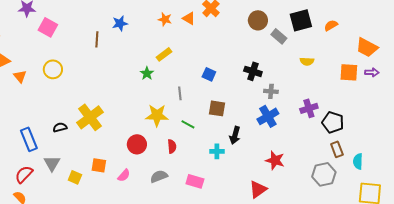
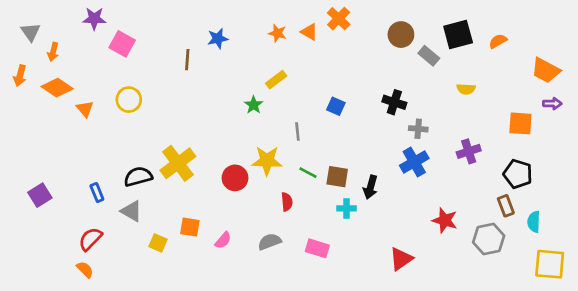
orange square: (349, 72) -> (520, 123), moved
brown square: (217, 108) -> (337, 177), moved
black pentagon: (333, 122) -> (518, 174), moved
black semicircle: (60, 127) -> (138, 177), size x1.5
blue rectangle: (29, 139) -> (97, 193), size x0.6
red circle: (137, 144) -> (235, 178), moved
red star: (275, 160) -> (445, 220), moved
gray triangle: (52, 163) -> (131, 211), moved, turned -30

